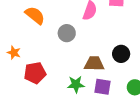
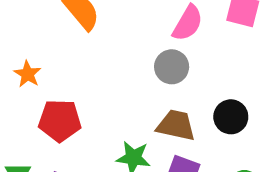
gray circle: (67, 33) -> (172, 67), moved

